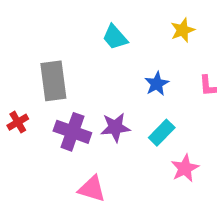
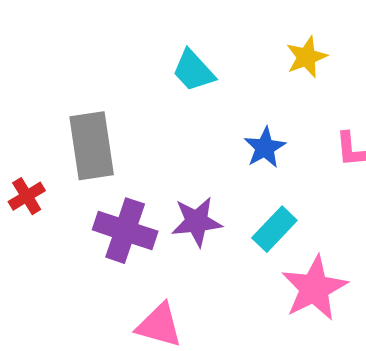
red cross: (18, 122) -> (27, 196), moved
pink star: (185, 168) -> (314, 288), size x1.4

